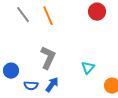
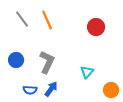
red circle: (97, 12) -> (96, 27), moved
blue circle: (11, 71) -> (16, 60), moved

